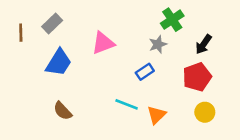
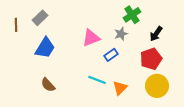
pink triangle: (103, 43) -> (91, 38), moved
yellow circle: (205, 112) -> (157, 86), size x1.5

